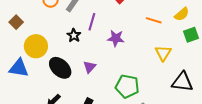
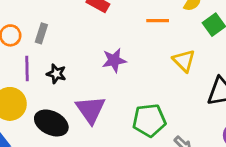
purple line: (92, 22) -> (27, 68), moved
purple triangle: (90, 67) -> (91, 110), size x1.6

